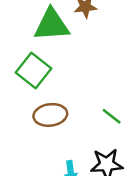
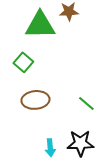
green square: (34, 70) -> (23, 62), size x0.7

